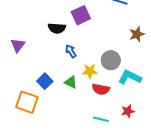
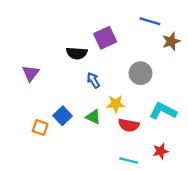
brown star: (137, 34) -> (171, 41), moved
gray circle: (111, 60) -> (140, 73), moved
orange square: (27, 102) -> (40, 128), moved, size x0.6

